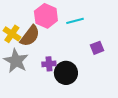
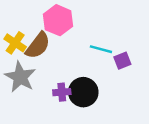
cyan line: (75, 21) -> (101, 49), moved, turned 30
purple cross: (49, 64) -> (62, 92), moved

